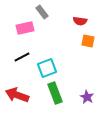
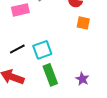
black line: (22, 57) -> (17, 49), moved

